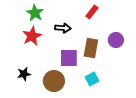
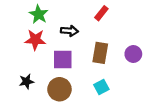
red star: (32, 36) -> (35, 40), turned 30
purple circle: (116, 40) -> (133, 54), moved
purple square: (69, 58) -> (63, 59), moved

